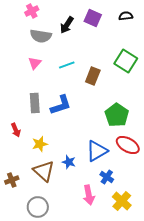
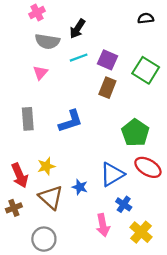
purple square: (93, 18) -> (107, 60), moved
cyan line: (67, 65) -> (79, 58), moved
gray rectangle: (35, 103) -> (28, 119), moved
red arrow: (16, 130) -> (20, 175), moved, size x1.5

